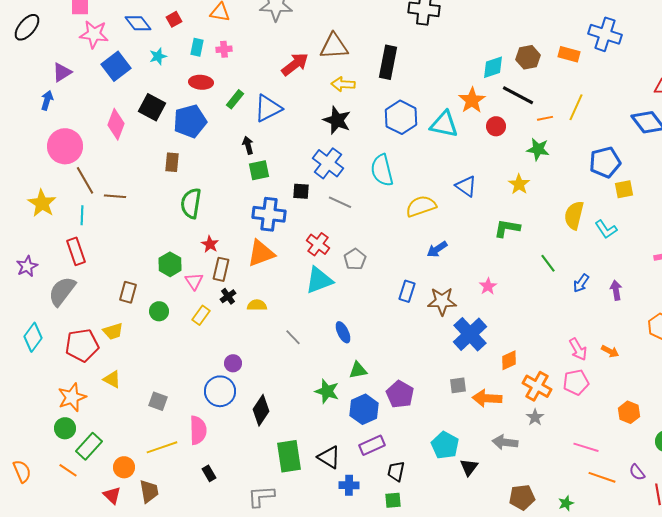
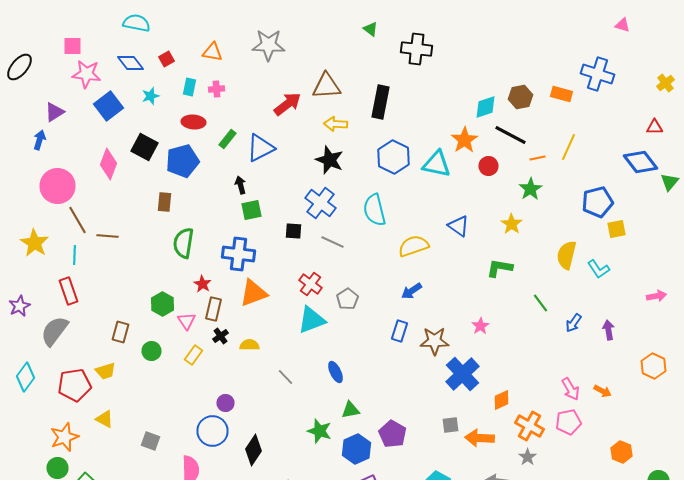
green star: (538, 149) -> (530, 189), turned 30
blue cross: (269, 214) -> (238, 254), moved
blue arrow: (437, 249) -> (412, 291), moved

